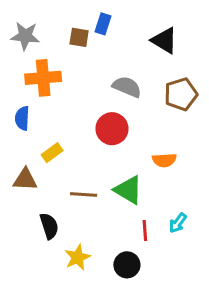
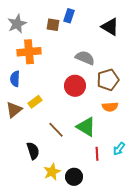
gray star: (25, 36) -> (17, 24), turned -30
brown pentagon: (181, 94) -> (108, 80), moved
brown triangle: (25, 180) -> (14, 110), moved, turned -42
brown line: (84, 195) -> (56, 130), turned 42
black circle: (127, 265) -> (74, 177), moved

